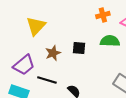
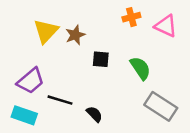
green semicircle: (110, 41) -> (140, 68), moved, turned 54
brown star: (53, 53) -> (75, 35), moved

